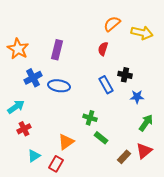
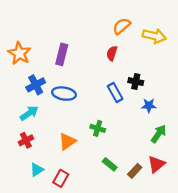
cyan arrow: (16, 107) -> (29, 113), moved
green rectangle: (101, 138) -> (110, 164), moved
orange triangle: (66, 142) -> (67, 141), moved

